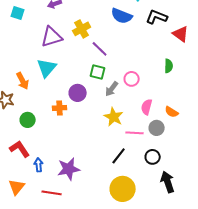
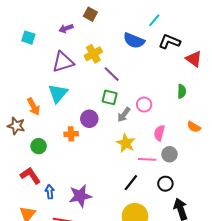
orange semicircle: (172, 112) -> (194, 127), moved

